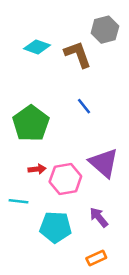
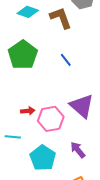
green pentagon: (31, 123) -> (23, 55), moved
cyan pentagon: (56, 227) -> (43, 158), turned 30

